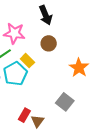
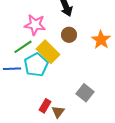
yellow rectangle: (27, 61) -> (48, 52), size x1.6
orange star: (79, 68) -> (101, 40), moved

